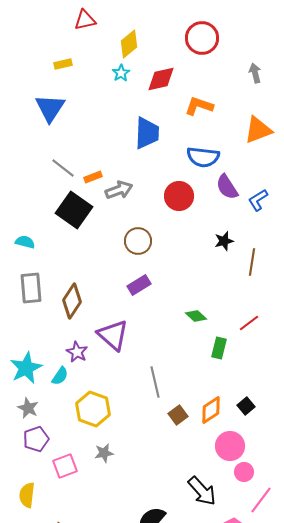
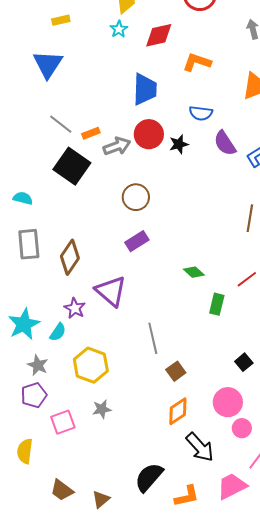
blue semicircle: (203, 157) -> (201, 113), size x0.7
red circle: (179, 196) -> (149, 134), moved
black star: (224, 241) -> (179, 144), moved
gray star: (28, 408) -> (38, 365), moved
orange diamond: (211, 410) -> (178, 411), moved

